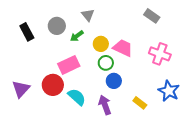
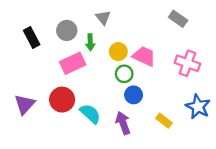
green arrow: (77, 36) -> (90, 42), turned -56
pink rectangle: (69, 65) -> (73, 63), moved

